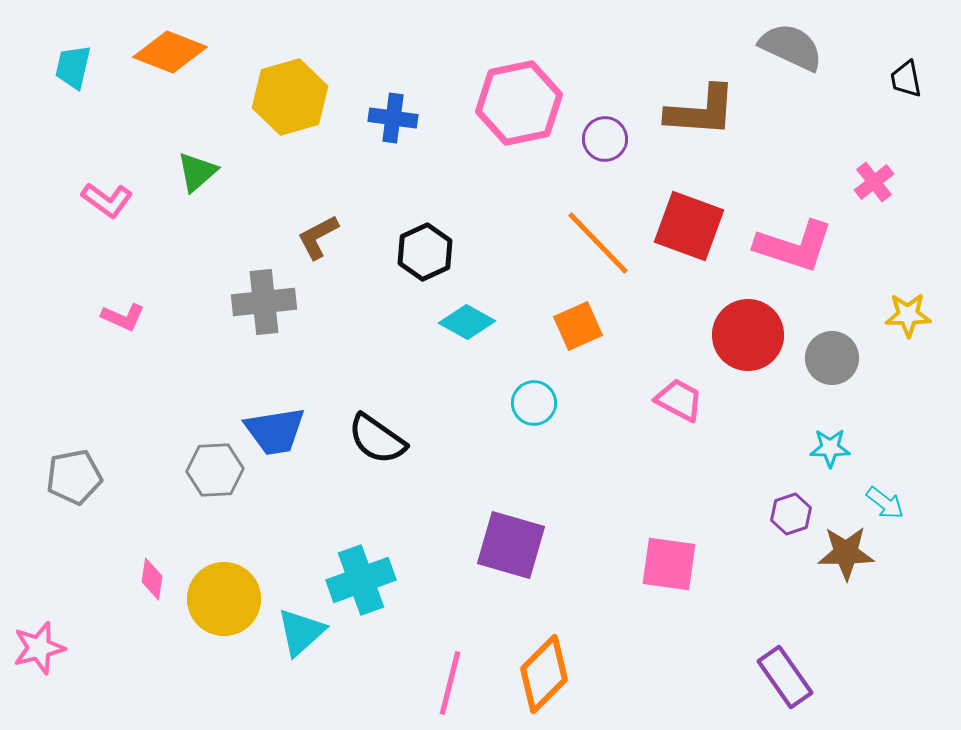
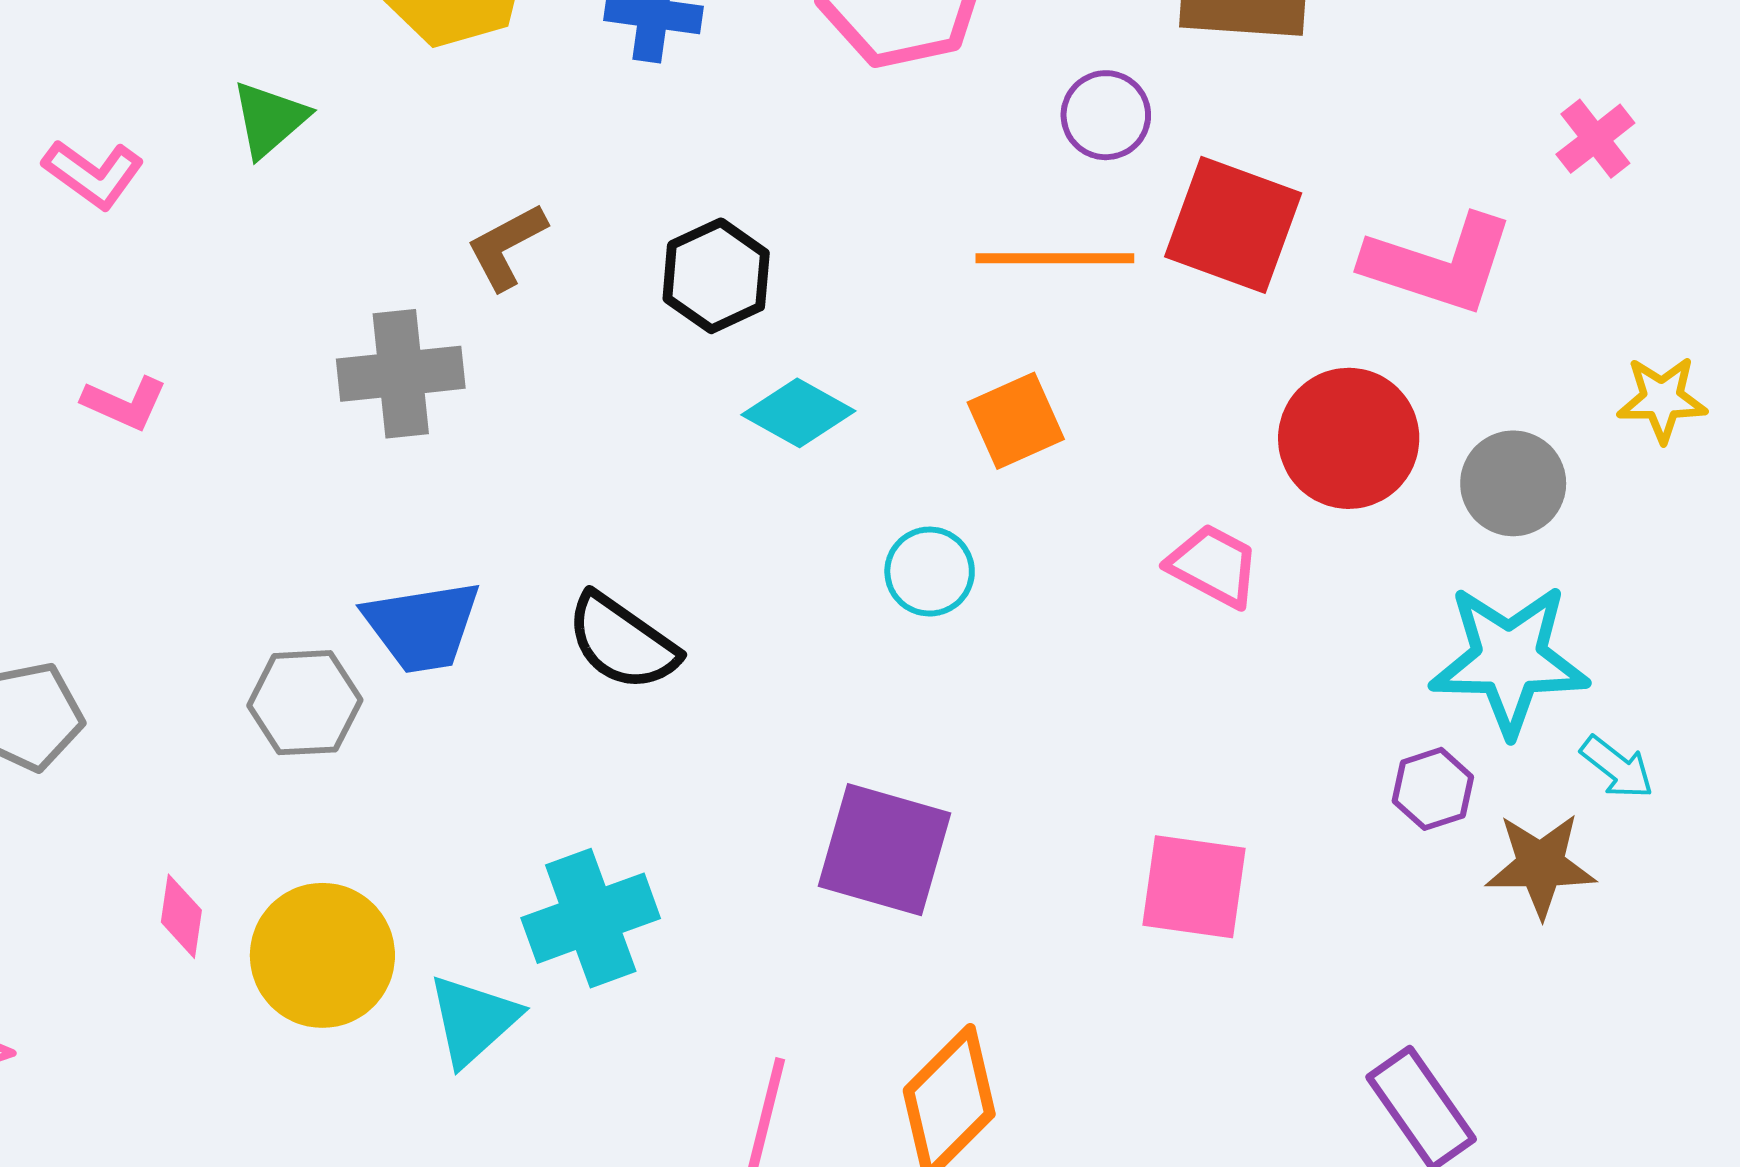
purple circle: (605, 139) -> (1106, 115), moved
orange line: (598, 243) -> (1055, 258), turned -46
cyan star: (830, 448) -> (1509, 660), size x2.0

